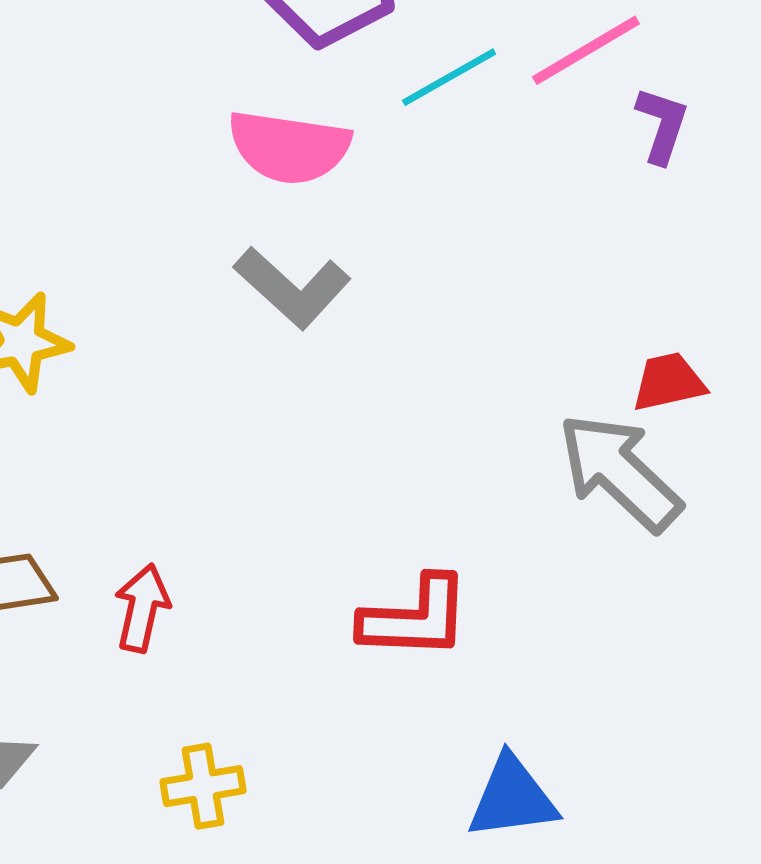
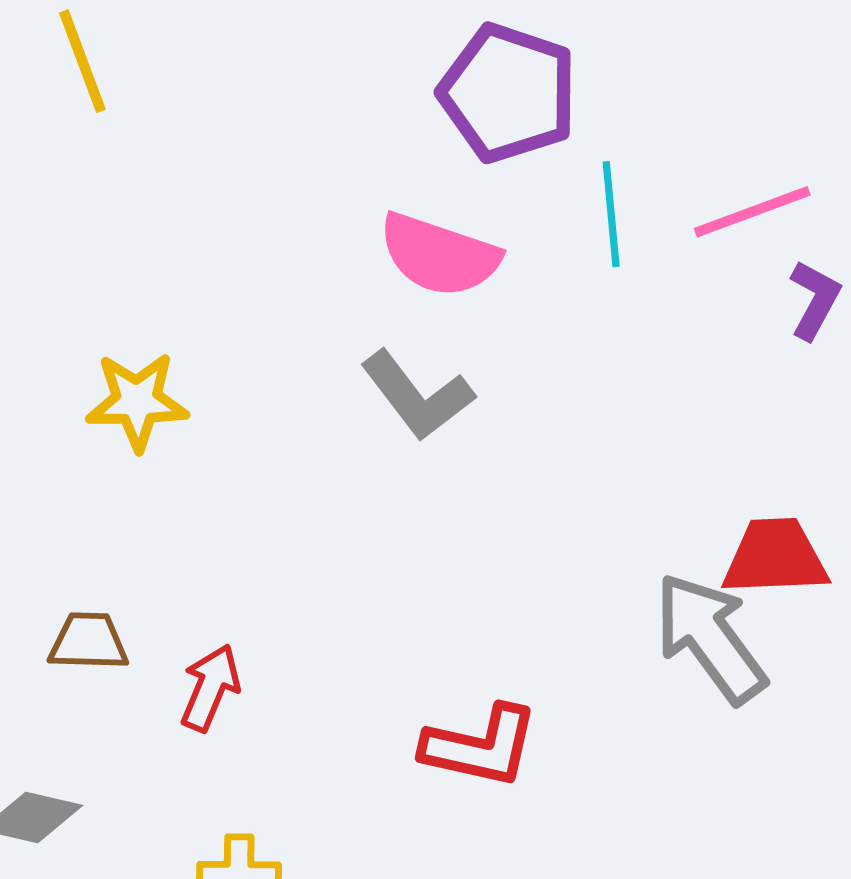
cyan line: (449, 77) -> (611, 214), turned -76
red trapezoid: (669, 382) -> (775, 557), size x1.4

